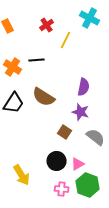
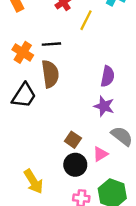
brown semicircle: (44, 97) -> (50, 74), moved, turned -130
brown square: (65, 132) -> (73, 140), moved
pink triangle: (78, 164) -> (100, 154), moved

